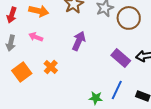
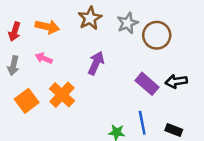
orange cross: (51, 67) -> (62, 95), size x1.5
blue line: (117, 90) -> (142, 123), turned -36

